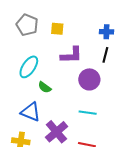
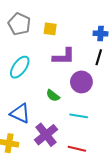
green semicircle: (45, 87) -> (53, 96), moved

